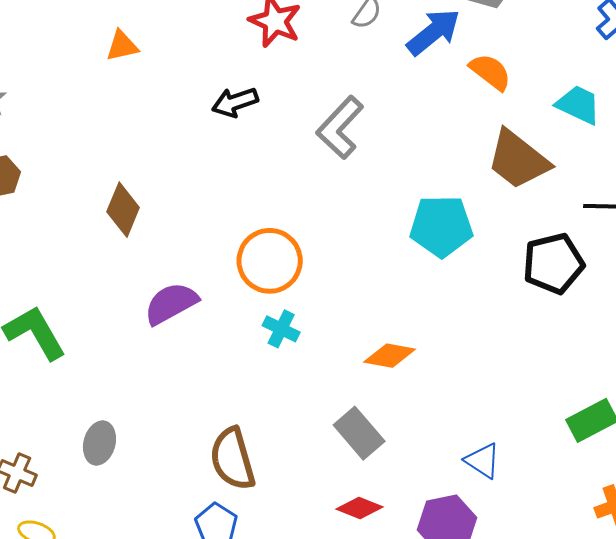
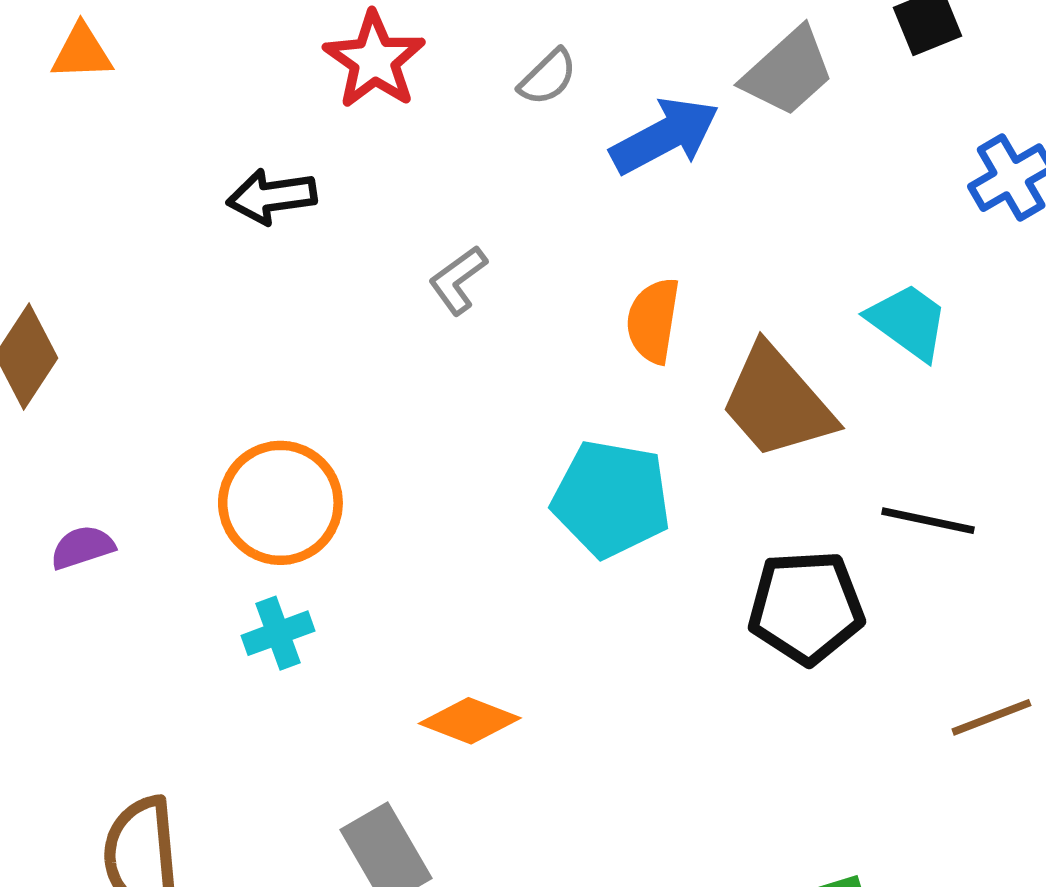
orange semicircle: (490, 72) -> (653, 321), moved, turned -129
gray L-shape: (340, 127) -> (458, 280), size x0.6
purple semicircle: (171, 303) -> (82, 547), size x0.6
cyan cross: (281, 329) -> (278, 633), turned 33

